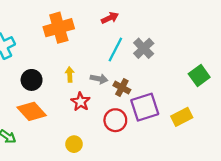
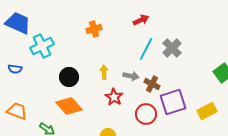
orange cross: (59, 28) -> (94, 29), size x0.6

